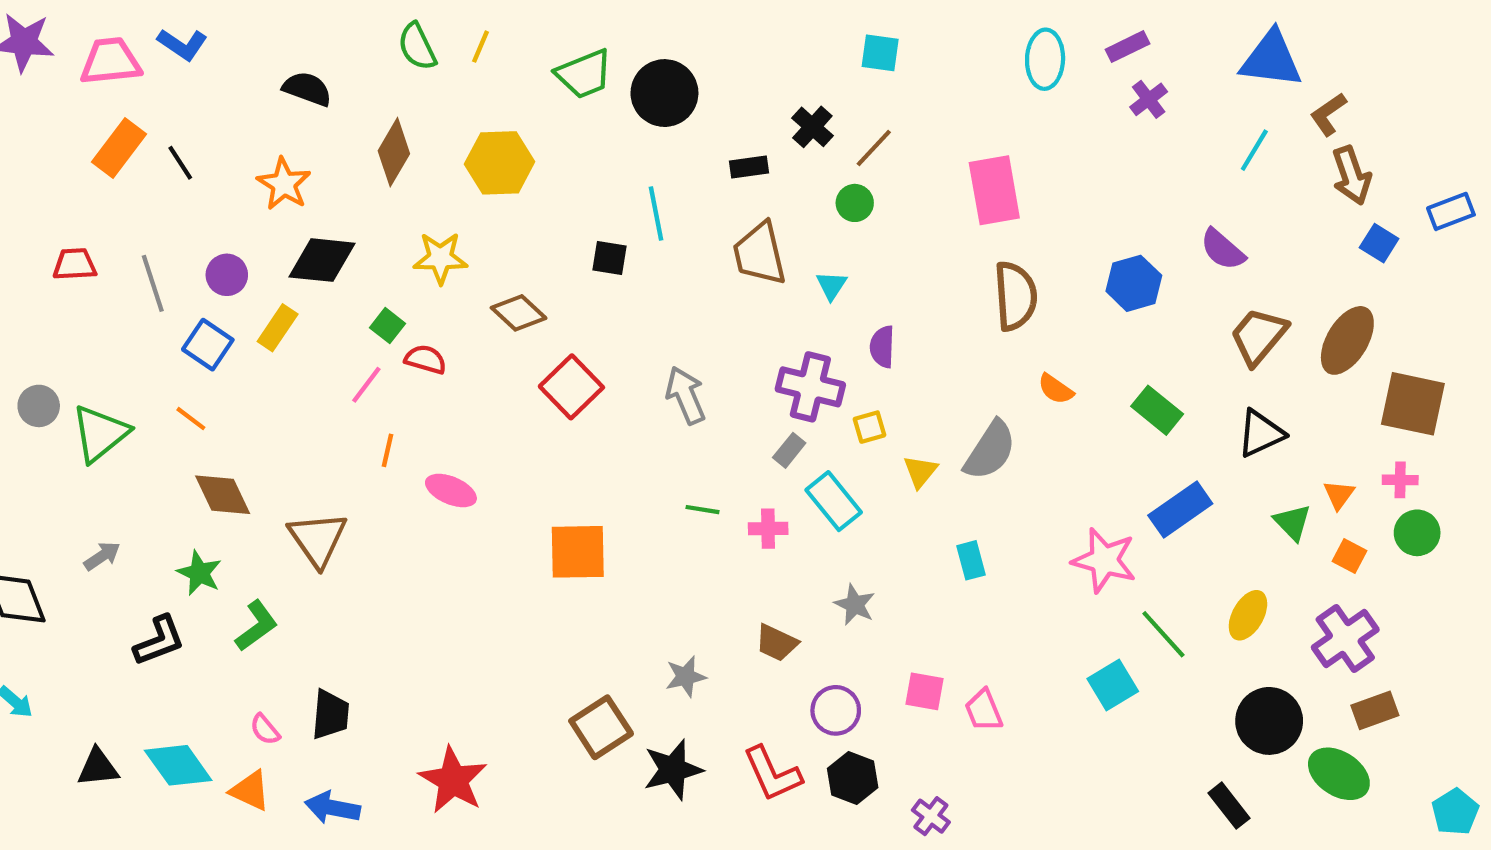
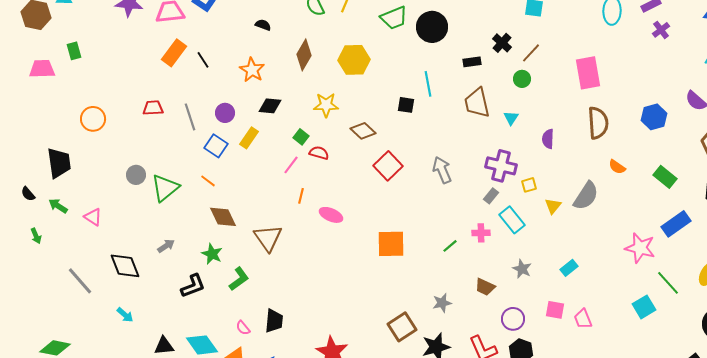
black semicircle: (307, 89) -> (263, 25), size x0.7
black diamond: (322, 260) -> (270, 106), size x0.7
purple semicircle: (882, 347) -> (548, 139), moved
green line: (703, 510) -> (450, 246), moved, turned -49
cyan rectangle: (971, 560) -> (569, 268), moved, turned 66

